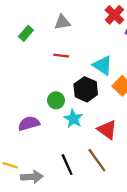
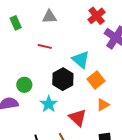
green rectangle: (26, 33) -> (16, 23), turned -72
green circle: (56, 100) -> (24, 85), moved

